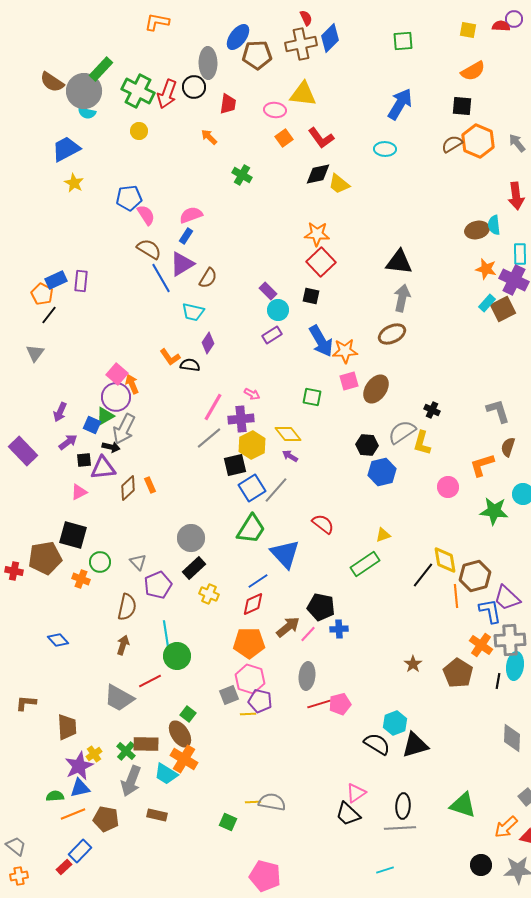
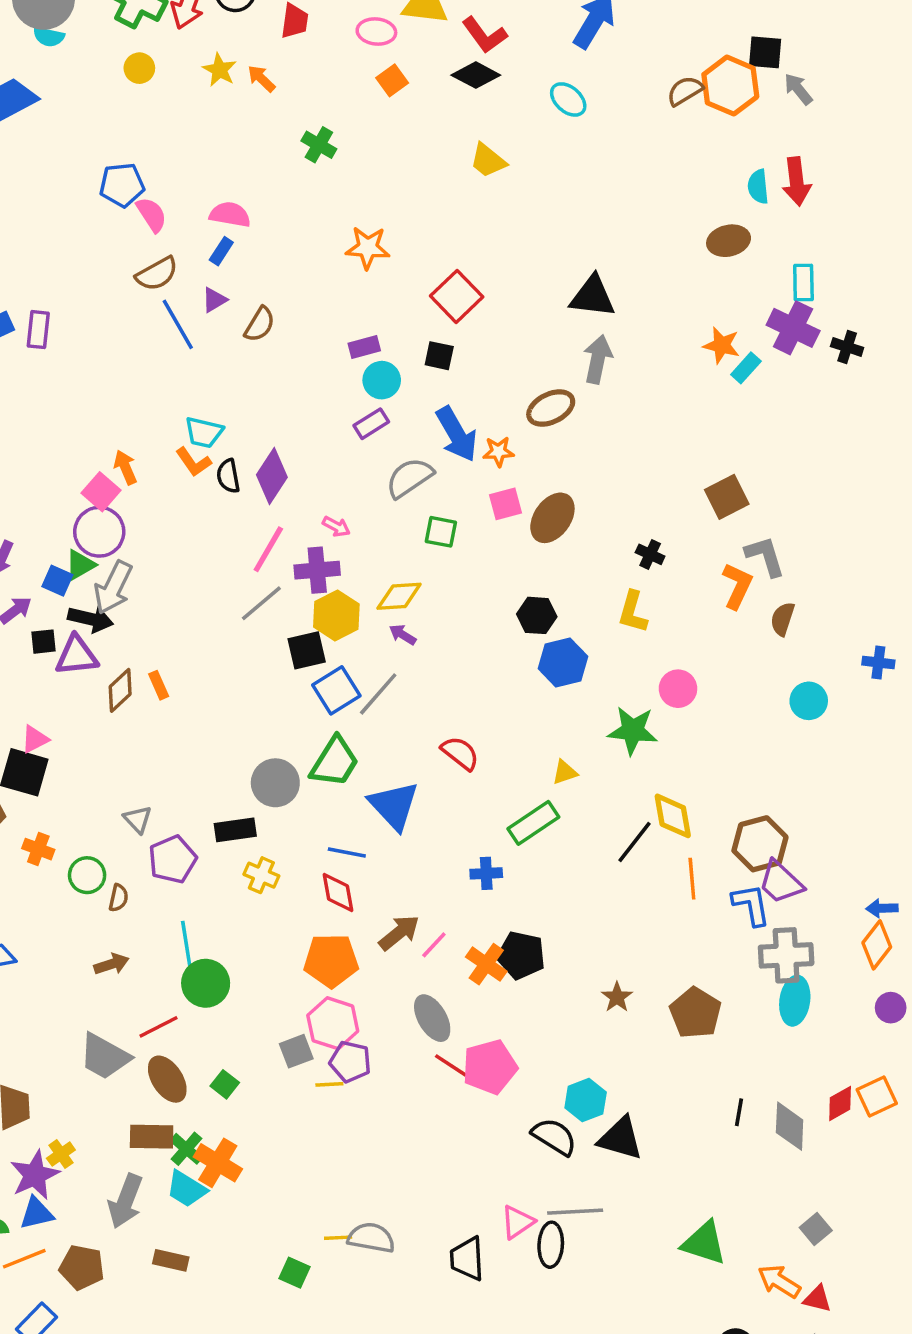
black square: (462, 106) -> (765, 52), moved
red L-shape: (321, 138) -> (484, 35), moved
cyan ellipse: (385, 149) -> (568, 99), turned 40
black diamond: (318, 174) -> (476, 75), moved, turned 40
yellow star: (74, 183) -> (220, 70), moved
pink semicircle: (191, 215) -> (230, 215), turned 30
cyan semicircle: (494, 225) -> (758, 187), moved
orange star: (317, 234) -> (368, 248), moved
brown semicircle: (149, 249) -> (157, 274), turned 120
purple triangle: (182, 264) -> (214, 300), size x0.6
orange star: (486, 269) -> (722, 345), moved
purple rectangle: (268, 291) -> (364, 347), turned -60
brown square: (503, 309) -> (727, 497), moved
cyan trapezoid: (193, 312) -> (204, 432), moved
brown ellipse: (392, 334) -> (551, 408), moved
purple diamond: (208, 343) -> (272, 476), moved, size x1.4
orange star: (345, 351) -> (498, 452), size x0.7
black semicircle: (190, 365) -> (228, 476), turned -108
orange arrow: (132, 384) -> (125, 467), moved
gray semicircle: (402, 432) -> (410, 478), moved
yellow diamond: (288, 434) -> (399, 596), turned -56
black arrow: (111, 447) -> (91, 619), size x1.4
orange L-shape: (482, 465) -> (737, 586), moved, turned 132
pink triangle: (79, 492) -> (35, 739), moved
green star: (494, 511) -> (633, 730), moved
gray circle: (191, 538) -> (275, 783), moved
green circle: (100, 562) -> (87, 875), moved
black rectangle: (194, 568) -> (235, 830), turned 35
brown hexagon: (475, 576) -> (760, 844), moved
blue line: (258, 581) -> (347, 853), turned 45
red diamond: (253, 604) -> (338, 893), turned -75
brown semicircle: (127, 607) -> (118, 898), size x0.6
black pentagon: (321, 607) -> (521, 955), moved
blue cross: (339, 629) -> (486, 873), moved
brown arrow: (123, 645) -> (111, 964), turned 54
orange cross: (481, 645) -> (486, 964), moved
gray ellipse: (307, 676) -> (432, 1018), turned -36
black line: (498, 681) -> (739, 1112), moved
red line: (319, 704) -> (453, 1067), turned 50
pink pentagon: (340, 704) -> (490, 1067), size x1.4
brown ellipse: (180, 734) -> (167, 1079), moved
black triangle: (415, 745) -> (620, 1138), turned 32
green cross: (126, 751) -> (186, 1149), moved
black ellipse: (403, 806) -> (551, 1245), moved
black trapezoid: (348, 814) -> (467, 1259), moved, turned 44
orange arrow: (506, 827) -> (779, 1281), turned 75
gray line: (400, 828) -> (575, 1212), moved

